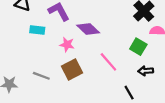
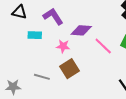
purple diamond: (88, 29) -> (81, 30), turned -35
pink line: (108, 62) -> (103, 46), moved

